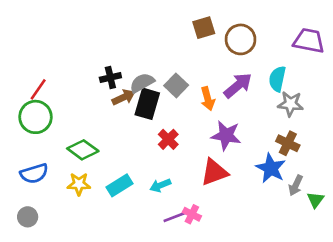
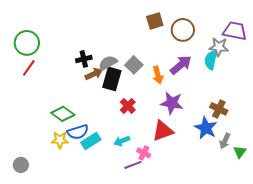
gray star: (290, 104) -> (219, 47), moved
green circle: (35, 117) -> (27, 43), moved
blue semicircle: (34, 173) -> (78, 132), moved
pink cross: (192, 214) -> (144, 153), moved

